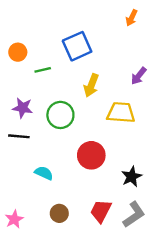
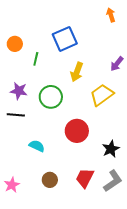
orange arrow: (132, 18) -> (111, 15), turned 136
green line: (43, 70) -> (36, 59), turned -64
yellow trapezoid: (121, 113) -> (102, 95), turned -40

